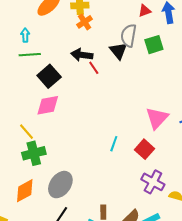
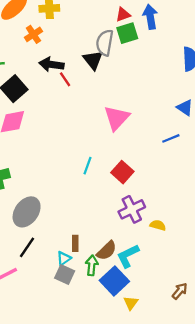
orange cross: (85, 22) -> (33, 34), moved
green square: (154, 45) -> (127, 33), moved
pink triangle: (157, 118) -> (117, 118), moved
purple cross: (153, 182) -> (132, 209), turned 35

